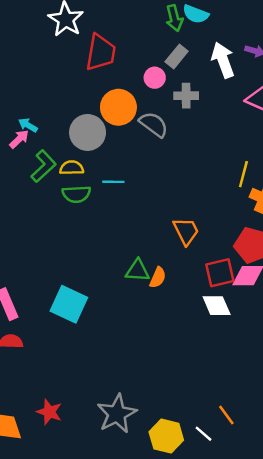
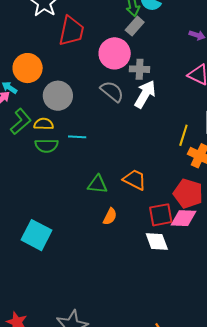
gray rectangle: (177, 57) -> (135, 26), moved
white arrow: (223, 60) -> (145, 94), moved, turned 48
pink circle: (155, 78) -> (115, 53), size x1.8
orange circle: (118, 107) -> (28, 68), moved
orange trapezoid: (186, 231) -> (135, 180), turned -40
green triangle: (138, 271) -> (97, 184), moved

